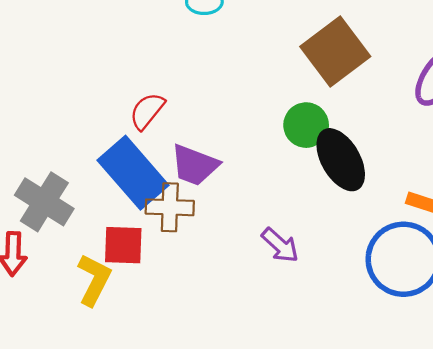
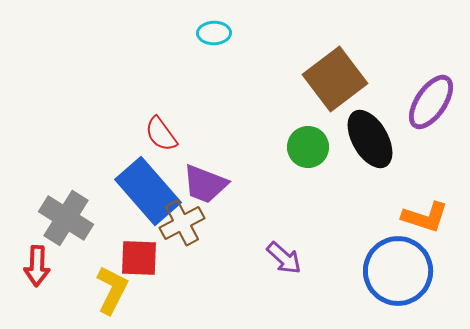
red semicircle: (147, 111) -> (161, 134), turned -75
black ellipse: (341, 160) -> (370, 139), moved
brown cross: (170, 207) -> (182, 223), turned -30

